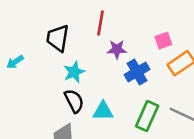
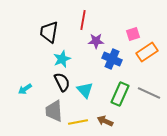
cyan arrow: (15, 62) -> (25, 89), moved
blue cross: (137, 72) -> (112, 59), turned -36
cyan triangle: (103, 111) -> (85, 90), turned 48

